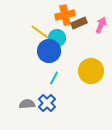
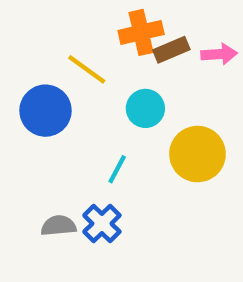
pink arrow: (101, 25) -> (219, 54), turned 63
cyan circle: (57, 38) -> (145, 108), moved
blue circle: (49, 51) -> (46, 111), moved

